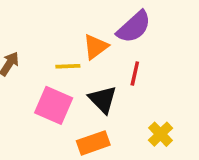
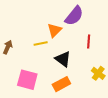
red line: (135, 73) -> (89, 42), moved
pink square: (54, 105) -> (27, 80), moved

